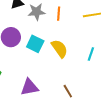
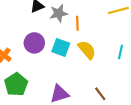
orange line: (59, 14) -> (77, 23), moved

